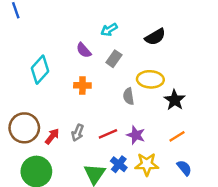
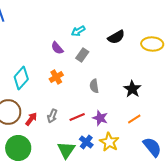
cyan diamond: (40, 70) -> (21, 78), moved
yellow ellipse: (150, 79) -> (152, 44), moved
orange cross: (82, 85) -> (56, 77), turned -32
yellow star: (147, 164) -> (109, 142), turned 30
blue semicircle: (184, 168) -> (152, 147), moved, size x1.5

